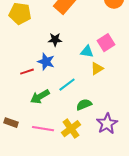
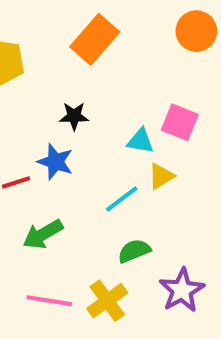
pink square: (106, 43) -> (180, 122), turned -36
cyan line: (67, 85) -> (122, 199), moved

